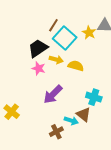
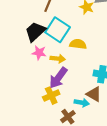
cyan square: (65, 38) -> (58, 30), moved
yellow arrow: (56, 60) -> (58, 59), moved
yellow cross: (12, 112) -> (51, 96), moved, turned 35

